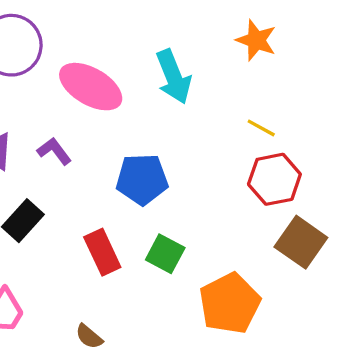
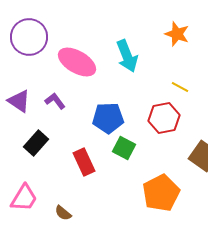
red hexagon: (274, 179) -> (164, 118), moved
green square: (165, 254) -> (124, 148), moved
brown semicircle: (89, 337) -> (63, 213), moved

